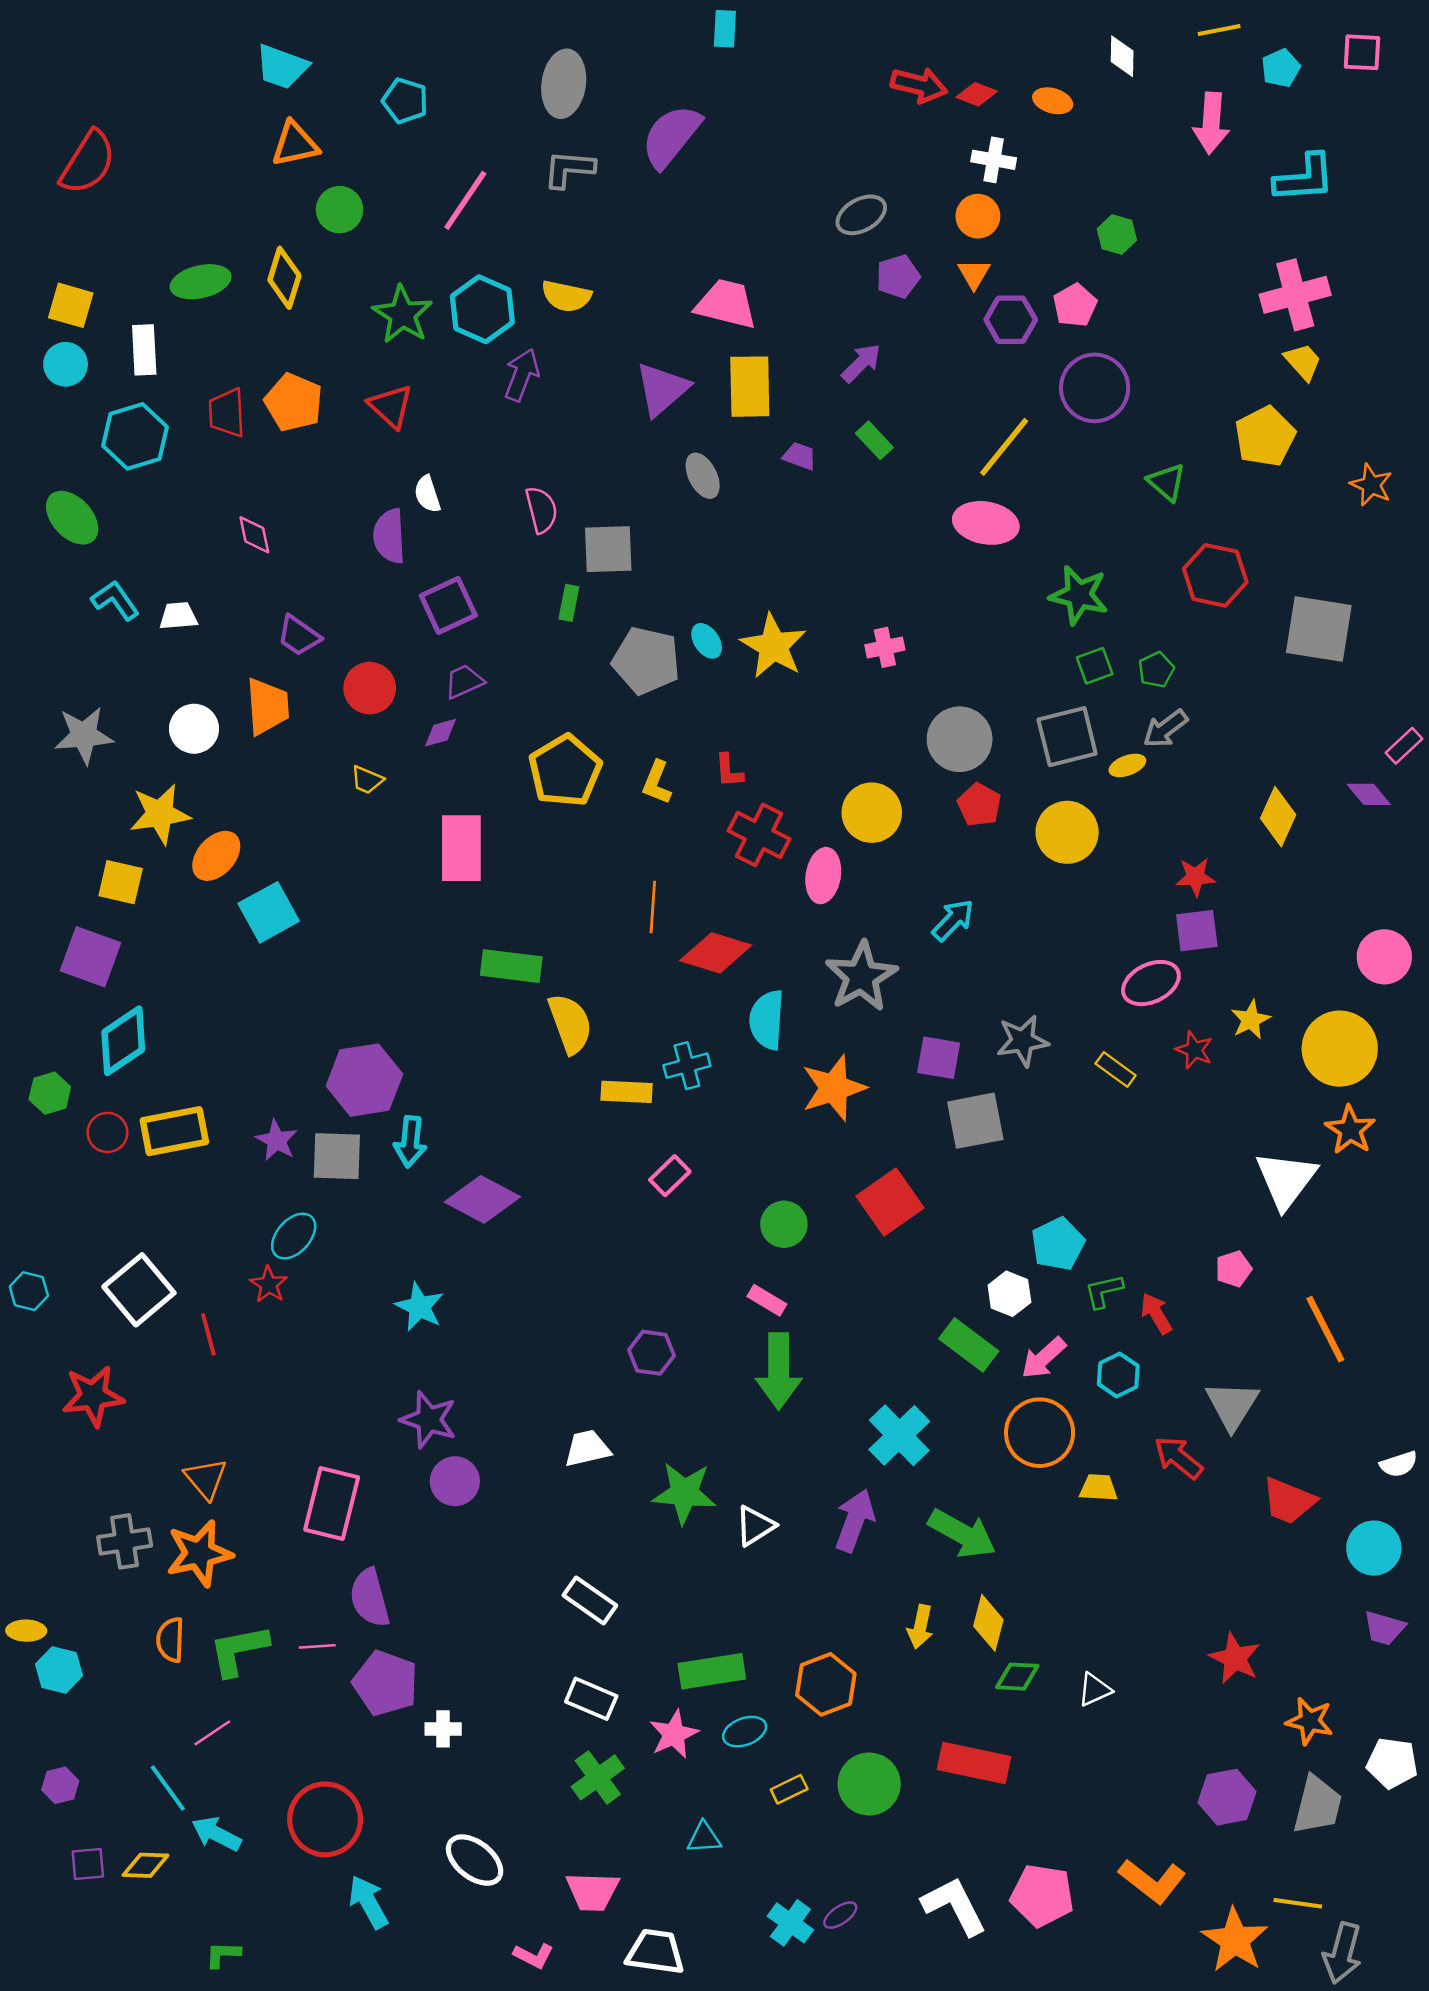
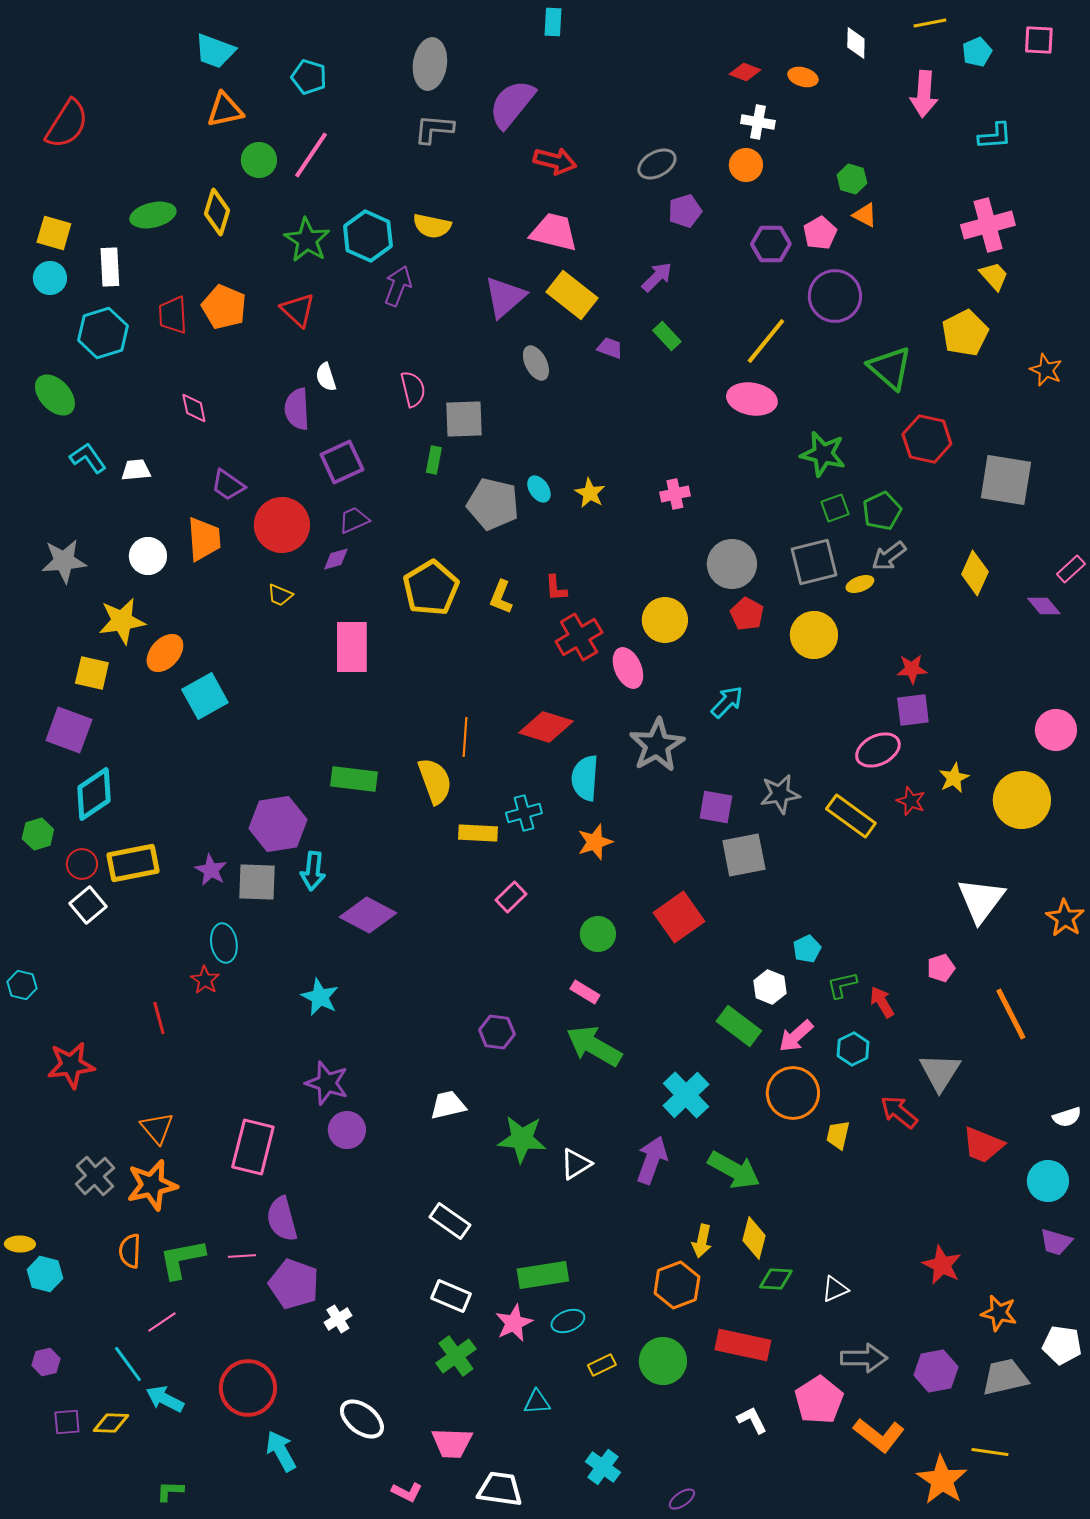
red arrow: (919, 85) -> (555, 161), moved
cyan L-shape: (1304, 178) -> (995, 136), size x0.7
pink line: (465, 200) -> (311, 155), moved
orange triangle: (974, 274) -> (865, 215), moved, turned -32
yellow rectangle: (750, 387) -> (572, 295), turned -51
green triangle: (1167, 482) -> (890, 368), size x1.5
yellow star: (773, 646) -> (590, 493), size x0.6
green pentagon: (1156, 670) -> (882, 511), size x1.4
red circle: (370, 688) -> (282, 525), size x1.4
yellow diamond: (1278, 817) -> (975, 573), moved
red cross: (759, 835) -> (579, 637), turned 33
pink ellipse: (823, 876) -> (628, 668), turned -33
orange line: (653, 907) -> (465, 737), moved
green rectangle: (511, 966) -> (354, 779), moved
yellow rectangle: (1116, 1070) -> (851, 816), size x1.6
orange star: (834, 1088) -> (595, 842), moved, size x0.7
orange star: (1350, 1130) -> (1065, 918), moved
cyan ellipse: (294, 1236) -> (224, 943), turned -51
cyan pentagon: (1058, 1244) -> (807, 949), size x0.7
white square: (139, 1290) -> (88, 905), moved, size x0.7
green arrow: (779, 1371) -> (594, 1046), turned 120
yellow trapezoid: (1099, 1488) -> (838, 1135), turned -80
gray cross: (125, 1541) -> (95, 1176), turned -33
orange hexagon: (826, 1684) -> (677, 1285), moved
white cross: (443, 1729) -> (338, 1319), turned -32
gray trapezoid: (1317, 1805) -> (1005, 1377), turned -117
pink pentagon: (1042, 1895) -> (819, 1400), moved, turned 30
white L-shape: (954, 1906) -> (752, 1420), moved, size x0.6
purple ellipse: (840, 1915) -> (682, 1499), moved
gray arrow: (1342, 1953) -> (864, 1358), moved, turned -105

